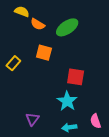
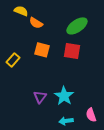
green ellipse: (67, 27) -> (77, 26), moved
red square: (76, 77) -> (72, 51), moved
purple triangle: (32, 119) -> (40, 97), moved

